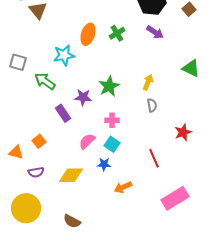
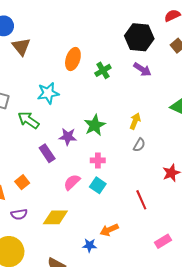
orange ellipse: (88, 34) -> (73, 59), moved
gray semicircle: (152, 105) -> (139, 145), turned 40
blue star: (104, 164) -> (90, 245), moved
pink rectangle: (175, 198) -> (163, 241), size x0.6

